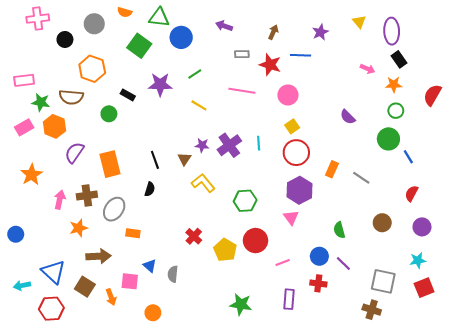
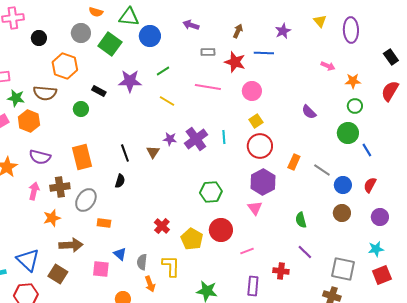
gray circle: (94, 24) -> (81, 33), moved
black rectangle: (399, 59) -> (391, 57), moved
purple semicircle: (74, 153) -> (40, 157), moved, turned -110
yellow L-shape: (203, 183) -> (171, 266), moved, turned 40
blue circle: (319, 256) -> (343, 185), moved
orange arrow: (111, 297) -> (150, 284), moved

